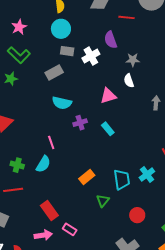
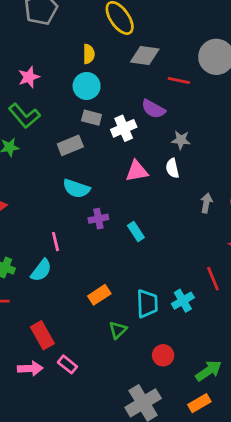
purple semicircle: (111, 40) -> (153, 109), turned -48
pink triangle: (108, 96) -> (137, 171), moved

